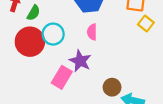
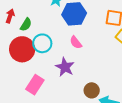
pink semicircle: (92, 32) -> (76, 42), turned -40
pink rectangle: (62, 77) -> (35, 85), moved

